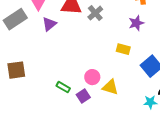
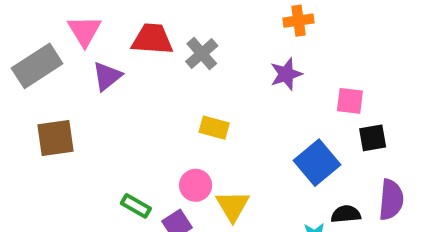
yellow rectangle: (123, 49) -> (214, 128), moved
brown square: (16, 70) -> (56, 138), moved
yellow triangle: (110, 87) -> (233, 206), turned 42

